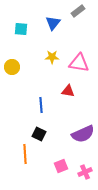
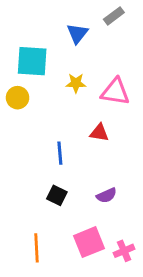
cyan square: (21, 29) -> (32, 61), moved, size x1.6
purple semicircle: (83, 134) -> (107, 195), moved, size x0.6
orange line: (25, 154) -> (36, 248), moved
pink square: (61, 166) -> (89, 242), size x1.5

